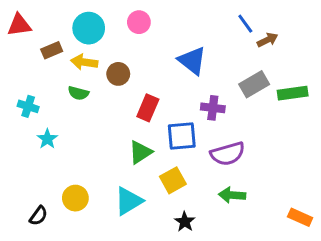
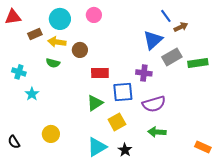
blue triangle: (192, 61) -> (153, 40), moved, turned 40
red rectangle: (148, 108) -> (100, 73), turned 66
cyan triangle: (129, 201) -> (97, 147), moved
black semicircle: (38, 216) -> (14, 142), moved, turned 112

